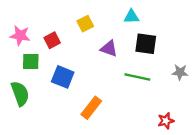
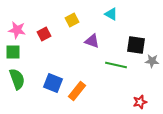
cyan triangle: (131, 17) -> (111, 14), turned 32
black square: (146, 44) -> (136, 45), moved
green square: (31, 62) -> (13, 52), moved
blue square: (63, 77) -> (53, 83), moved

